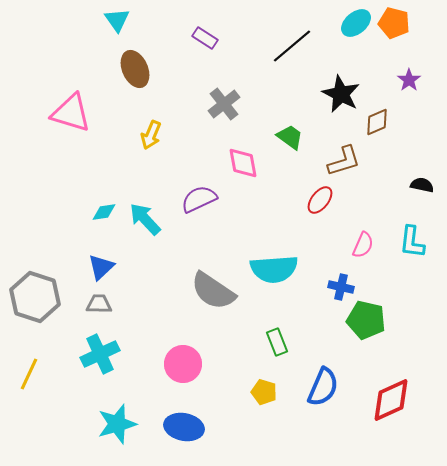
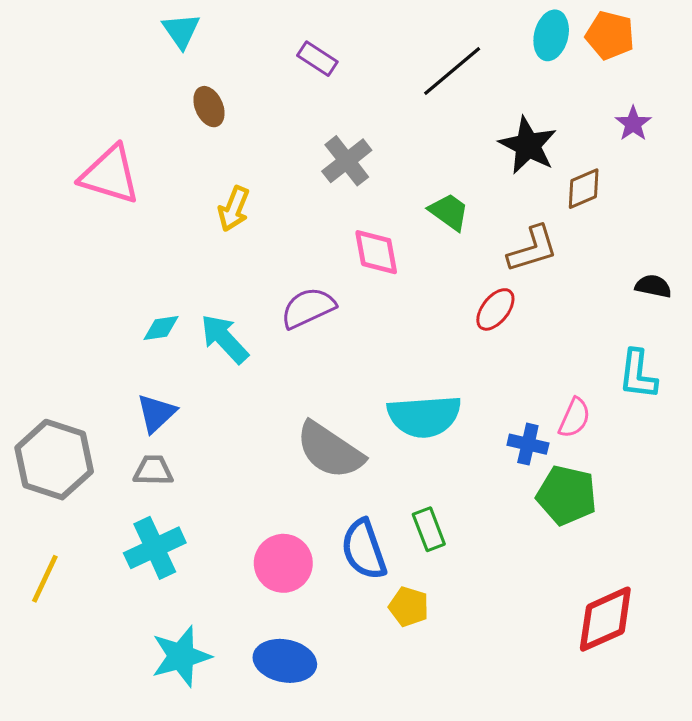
cyan ellipse: (356, 23) -> (551, 35), turned -36
brown ellipse: (135, 69) -> (209, 107), size x0.7
pink semicircle: (363, 245) -> (574, 418), moved
blue semicircle: (323, 387) -> (364, 549), moved, turned 138

